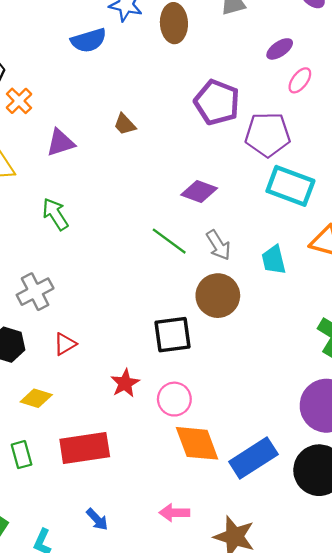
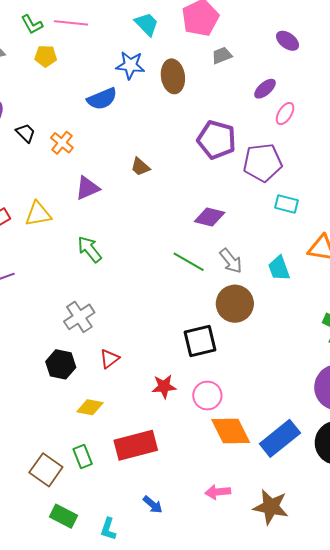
orange cross: (19, 101) -> (62, 143), moved
cyan rectangle: (290, 186) -> (287, 204), size x0.6
red star: (125, 383) -> (164, 387), turned 30

